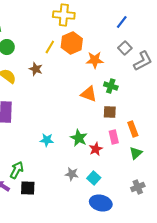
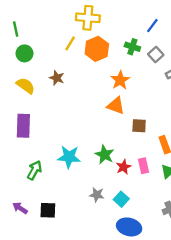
yellow line: (50, 47) -> (70, 43), moved
orange star: (95, 60) -> (120, 80), moved, turned -30
green cross: (111, 86) -> (132, 47), moved
pink rectangle: (114, 137) -> (144, 166), moved
cyan star: (47, 140) -> (69, 157), size x1.5
green arrow: (17, 170) -> (34, 170), moved

